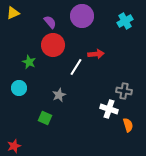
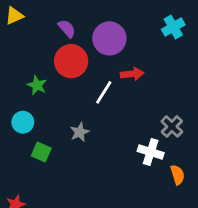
purple circle: (82, 16) -> (109, 38), moved
gray cross: (124, 91) -> (172, 126), turned 35
green square: (45, 118) -> (41, 152), moved

